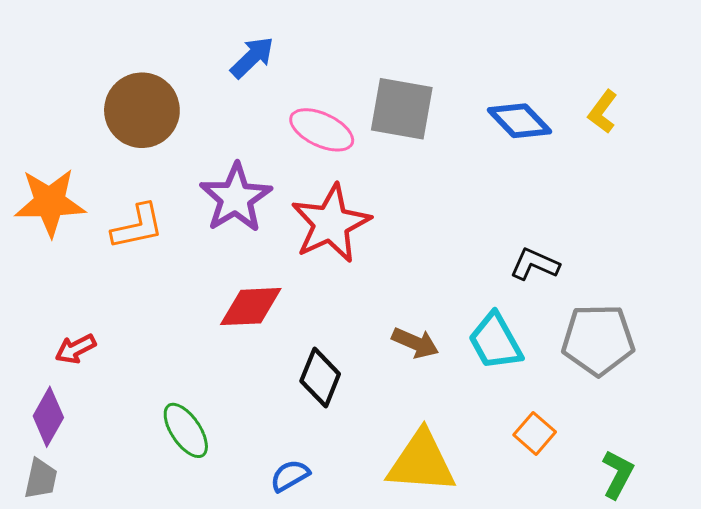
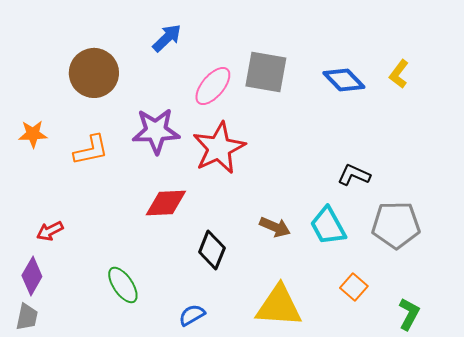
pink ellipse: (322, 130) -> (213, 86), turned -75
purple star: (236, 198) -> (156, 131), turned 30
orange star: (50, 202) -> (33, 134), size x0.6

